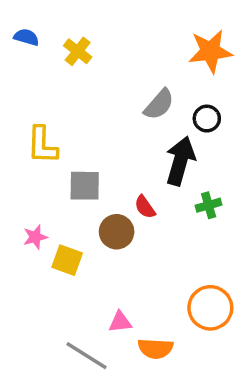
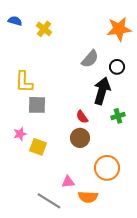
gray square: (85, 186) -> (37, 105), moved
brown circle: (117, 232) -> (80, 138), moved
orange circle: (210, 308) -> (107, 168), moved

